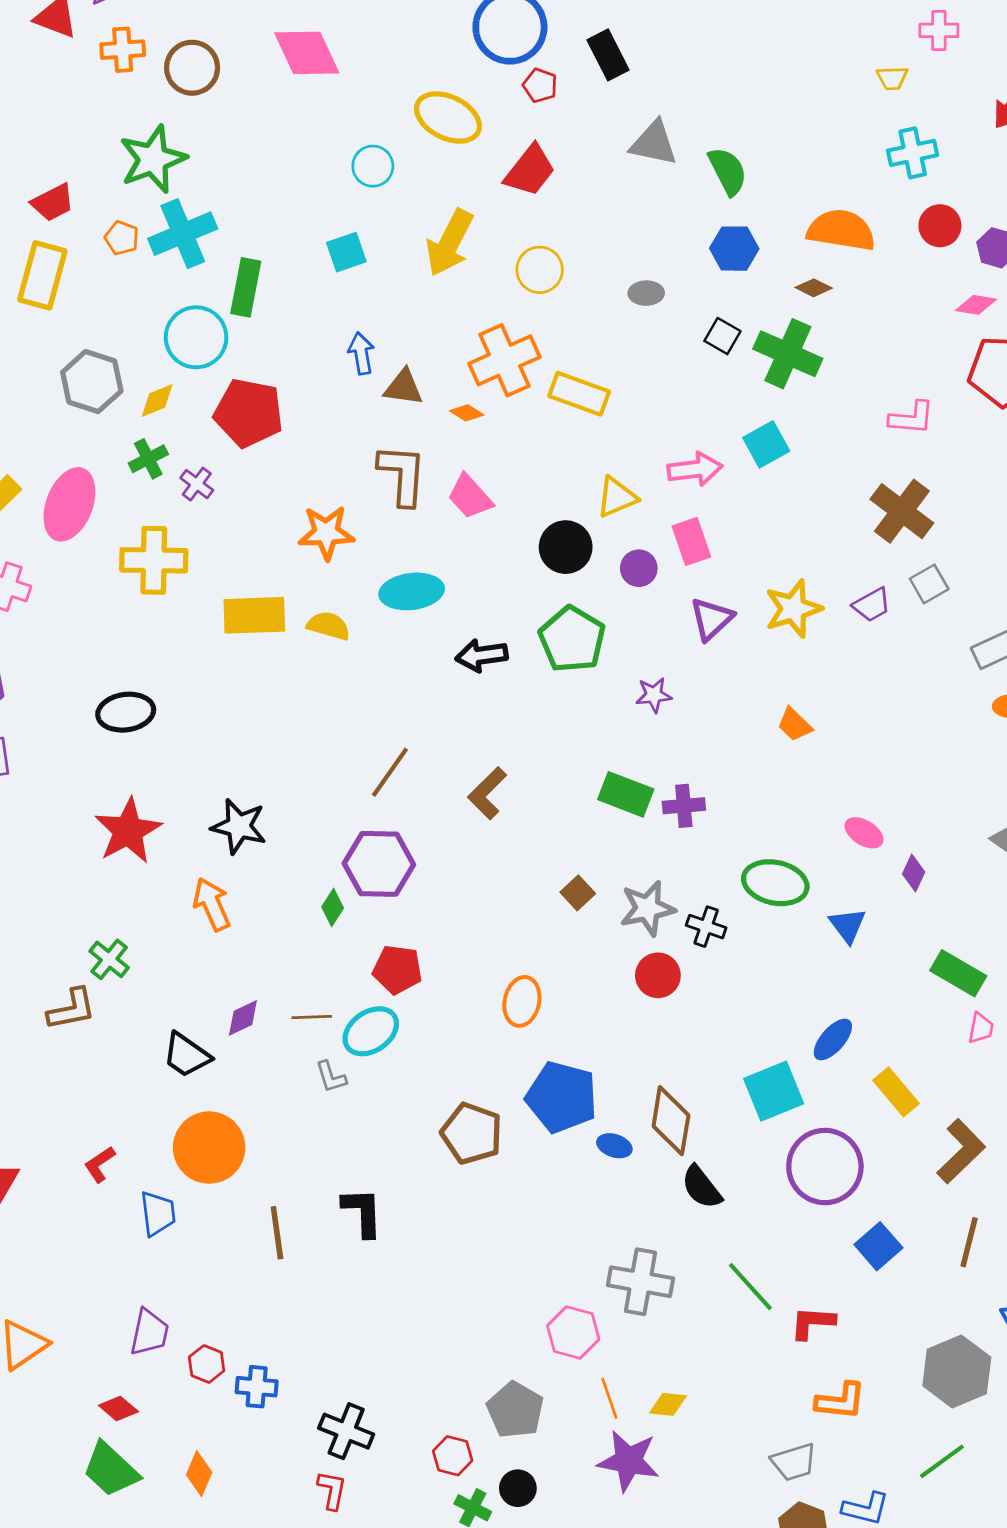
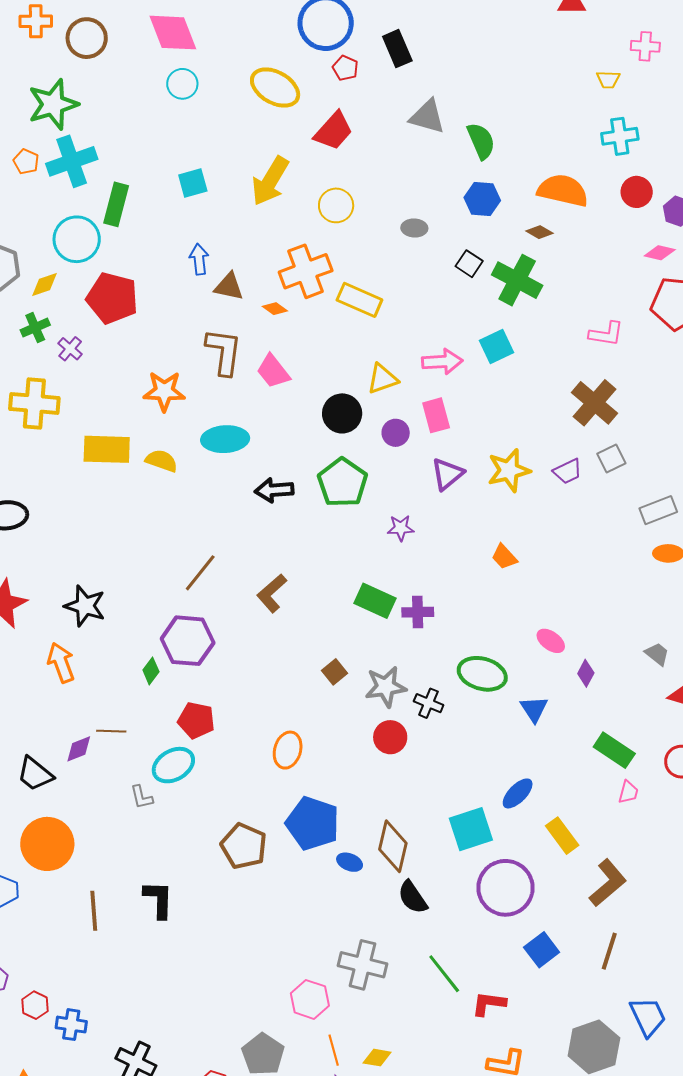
cyan circle: (373, 166) -> (182, 84), moved
brown line: (312, 1017) -> (111, 731), moved

